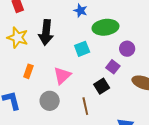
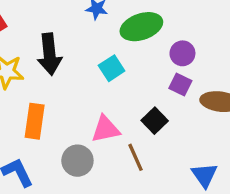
purple square: (113, 67) -> (180, 84), moved
orange rectangle: (28, 71) -> (35, 121), size x1.5
pink triangle: (62, 76) -> (105, 129), moved, turned 42

